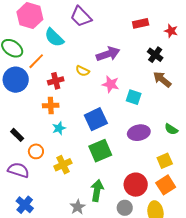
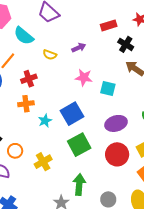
red rectangle: (141, 23) -> (109, 25), moved
purple arrow: (108, 54) -> (79, 48), size x0.6
yellow semicircle: (83, 71) -> (50, 55), moved
cyan star: (59, 128) -> (45, 121), moved
red circle: (136, 185) -> (117, 154), moved

